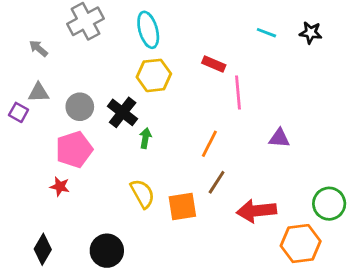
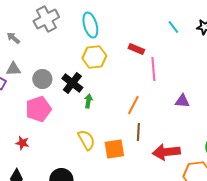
cyan line: (266, 33) -> (173, 27), turned 32
brown line: (217, 182) -> (138, 132), turned -30
red star: (60, 187) -> (22, 143), moved

